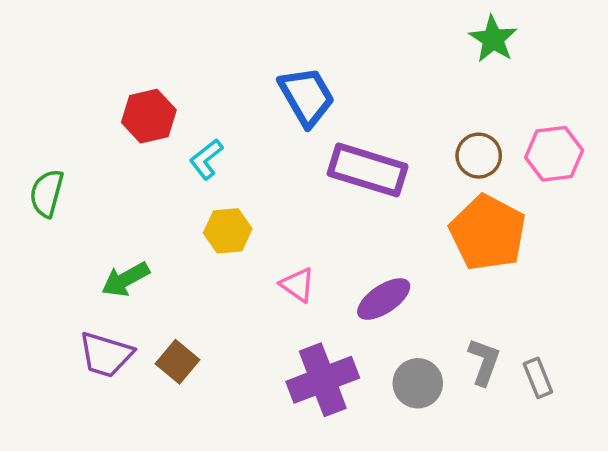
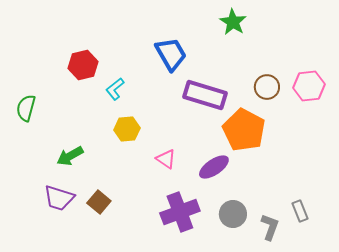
green star: (493, 39) -> (233, 22), moved
orange pentagon: (488, 233) -> (244, 130), moved
gray L-shape: (484, 362) -> (270, 227), moved

